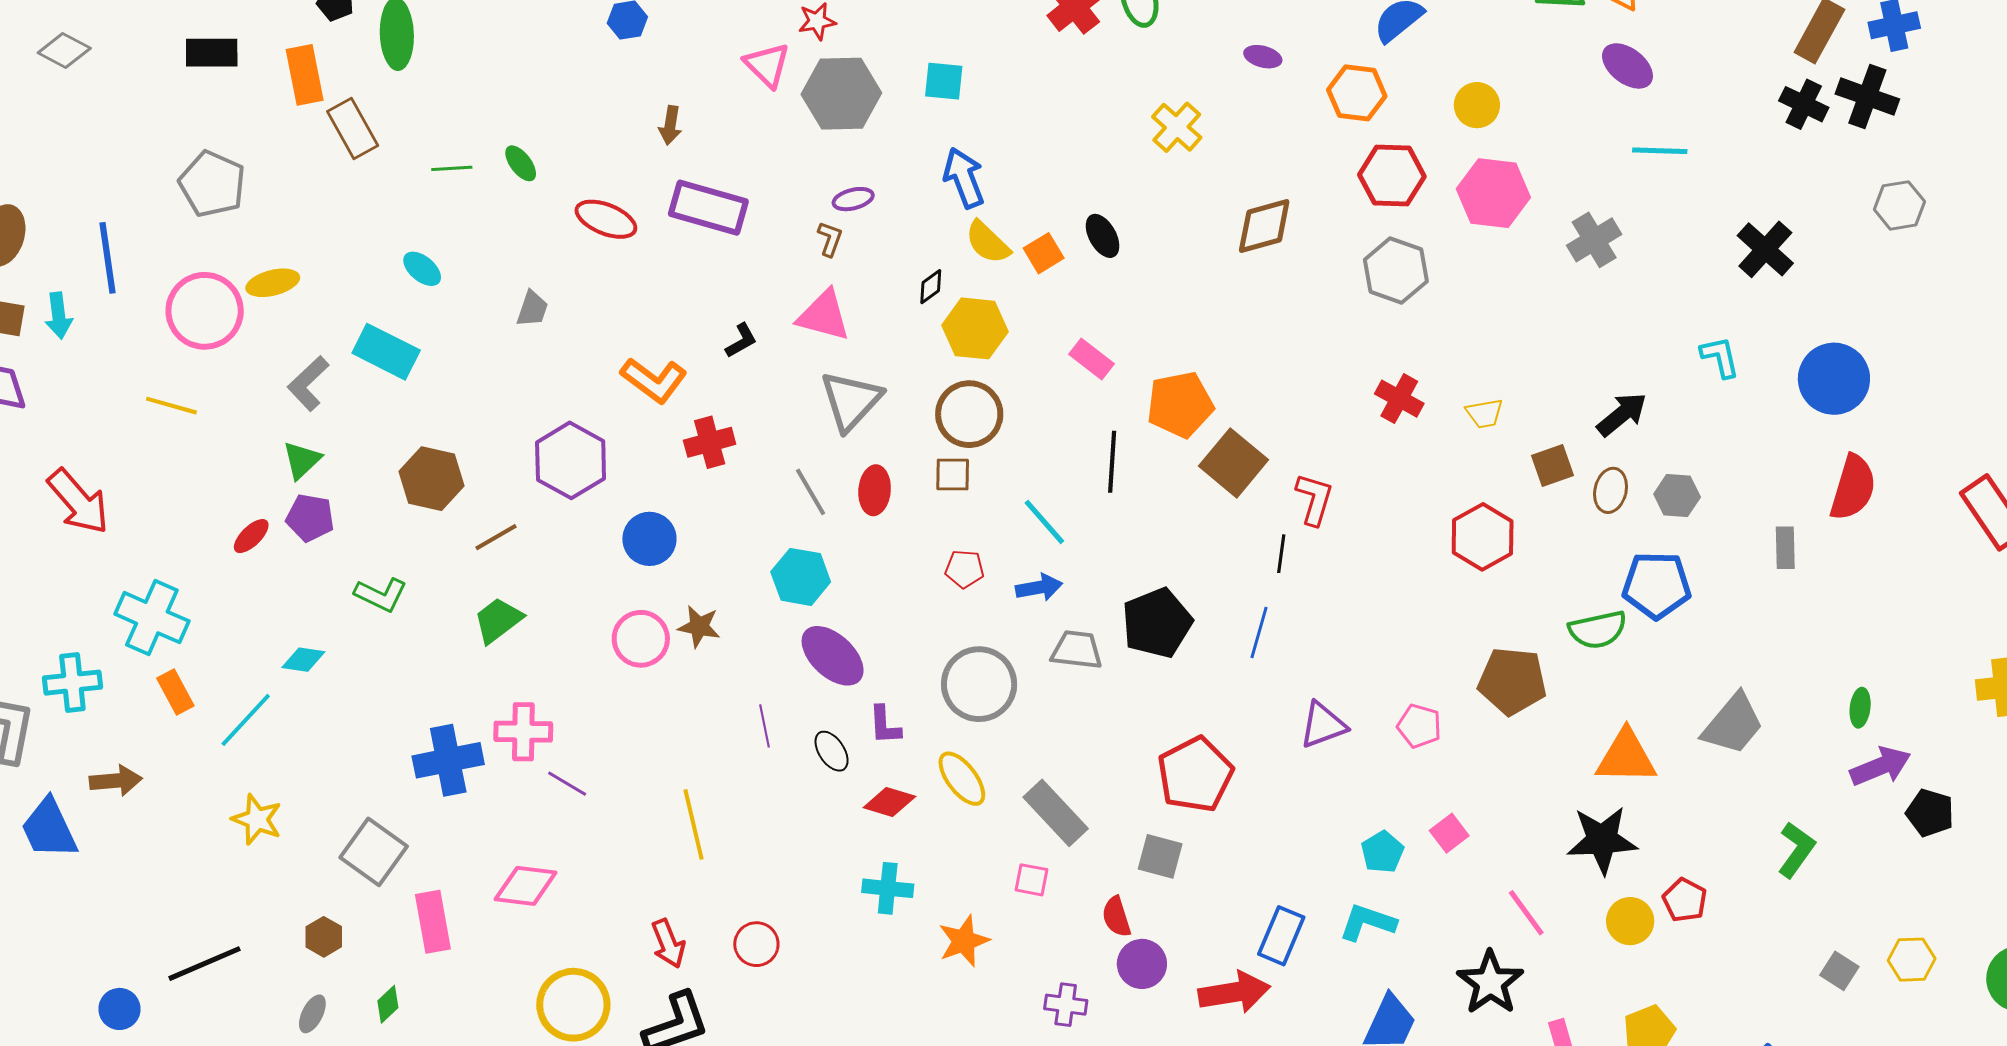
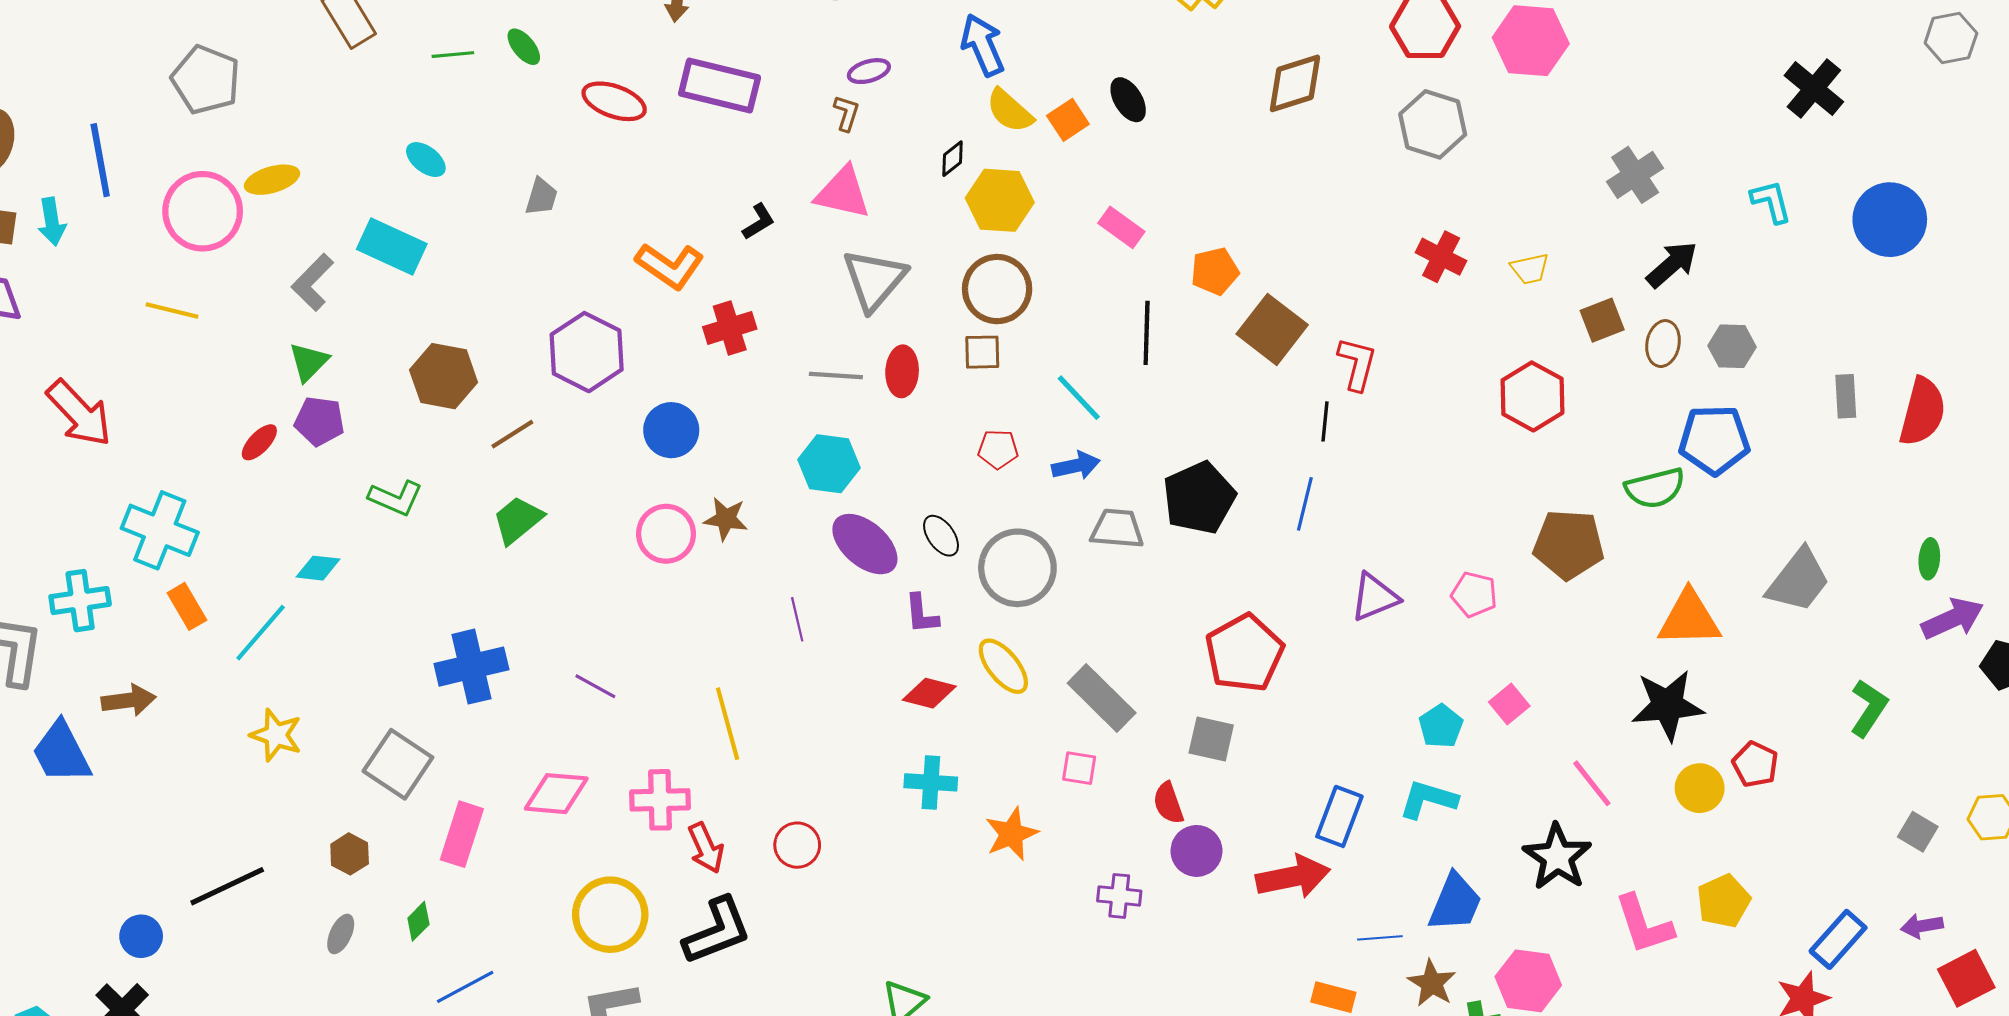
gray cross: (1594, 240) -> (1635, 175), moved
orange pentagon: (1180, 405) -> (1215, 271), size x0.7
red semicircle: (1853, 488) -> (1922, 412), moved
gray line: (810, 492) -> (836, 376), turned -54
pink cross: (523, 732) -> (660, 800), moved
black ellipse: (832, 751) -> (941, 536), moved
pink rectangle: (433, 922) -> (462, 834), turned 30

